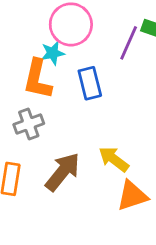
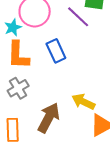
purple line: (129, 43) -> (78, 17), turned -60
cyan star: (53, 53) -> (13, 27), moved

